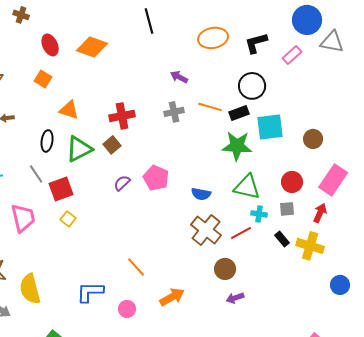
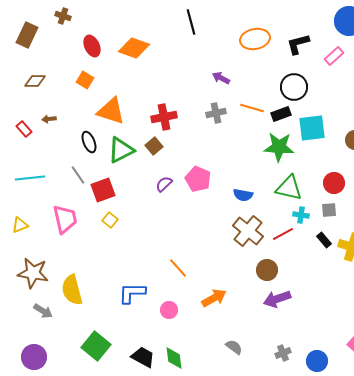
orange triangle: (69, 110) -> (111, 111), size x1.4
black ellipse: (47, 141) -> (89, 142), turned -30
purple arrow: (235, 298) -> (277, 299), size x1.5

